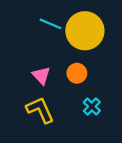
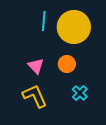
cyan line: (50, 24) -> (44, 21), turned 72

